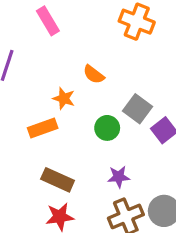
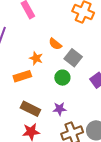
gray square: (137, 109) -> (73, 58), moved
purple star: (119, 177) -> (60, 109), moved

